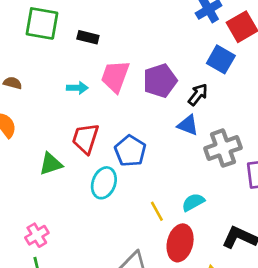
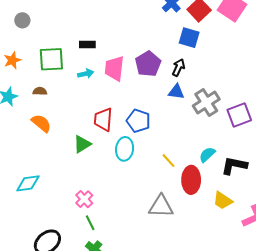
green square: (42, 23) -> (51, 59), moved
cyan arrow: (77, 88) -> (86, 74), moved
cyan semicircle: (193, 202) -> (207, 155), moved

